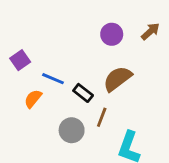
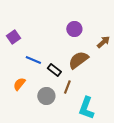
brown arrow: (150, 31) -> (103, 42), moved
purple square: (20, 60) -> (13, 37), moved
orange semicircle: (33, 99) -> (19, 84), moved

